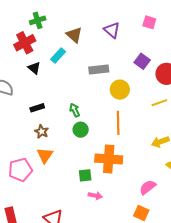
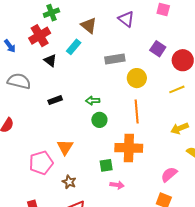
green arrow: (75, 110) -> (93, 101), turned -64
brown star: (42, 132) -> (69, 182), moved

